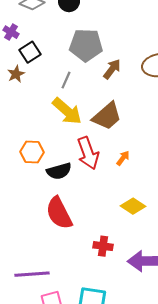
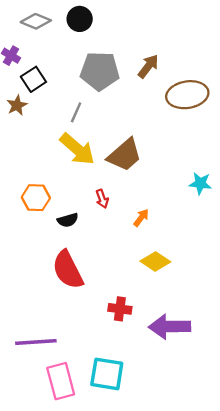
brown arrow: (112, 69) -> (148, 66), moved
red arrow: (88, 153) -> (102, 199), size x0.5
orange arrow: (123, 158) -> (141, 218), moved
black semicircle: (59, 171) -> (68, 220), size x0.7

